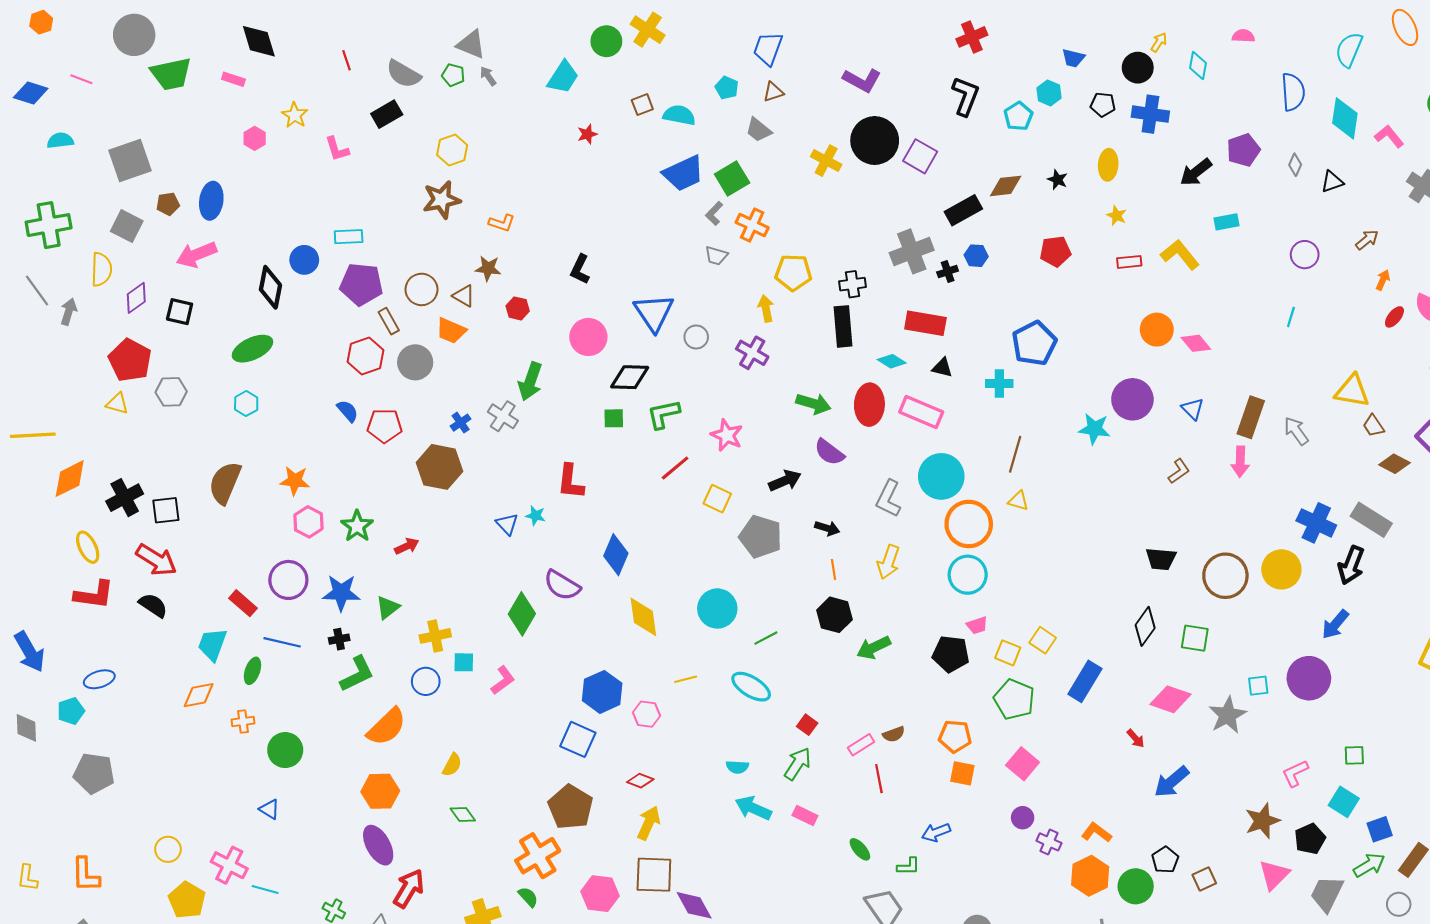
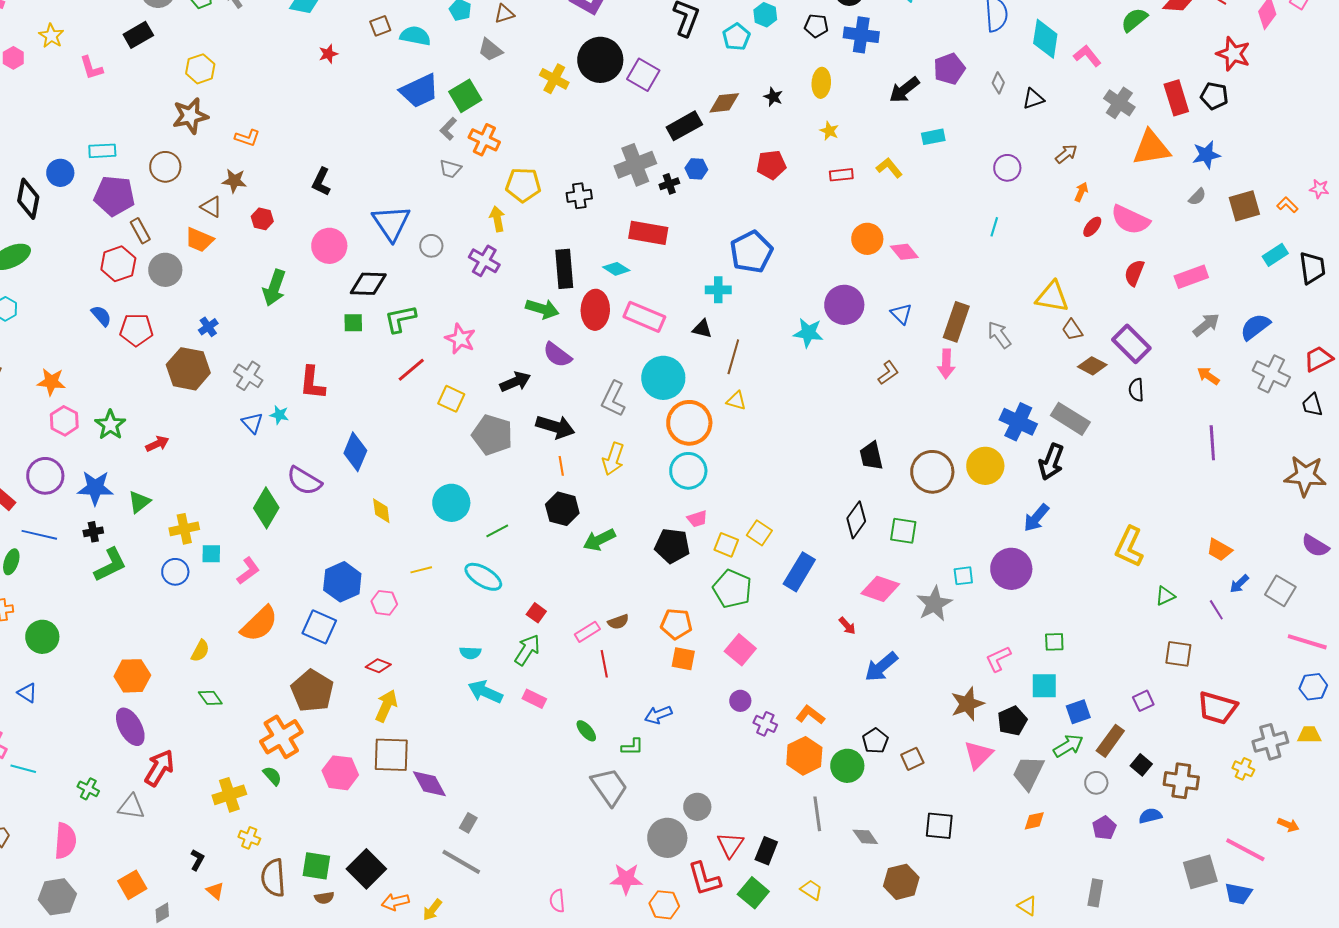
yellow L-shape: (1180, 255) -> (889, 168), size x0.7
brown circle: (422, 289) -> (165, 167), moved
black rectangle: (843, 326) -> (564, 269), moved
black triangle: (942, 368) -> (702, 329), moved
gray cross: (503, 416) -> (248, 376), moved
black arrow: (827, 528) -> (555, 427), size x1.6
black trapezoid: (1161, 559) -> (871, 456), turned 72
yellow diamond: (643, 617) -> (381, 511), size x0.7
orange semicircle: (387, 727) -> (259, 624), moved
cyan square: (1344, 802) -> (1044, 686), turned -32

